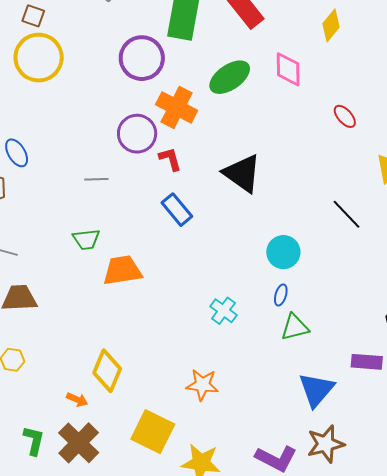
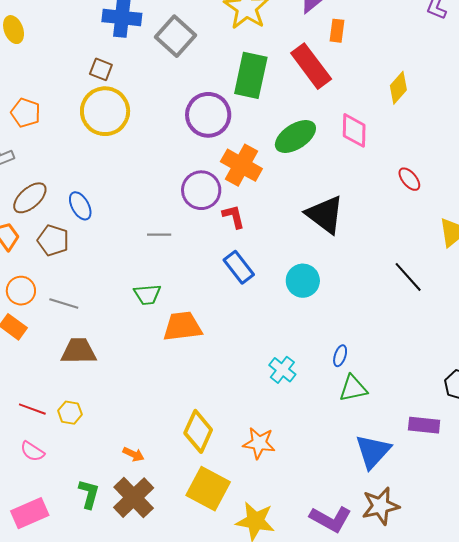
black triangle: (242, 173) -> (325, 215), moved
cyan circle: (283, 252) -> (303, 281), moved
yellow diamond: (107, 371) -> (198, 431), moved

